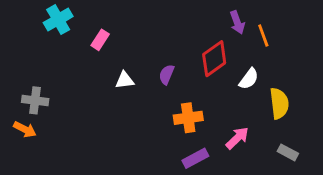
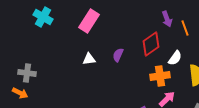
cyan cross: (58, 20) -> (43, 17), turned -30
pink rectangle: (100, 40) -> (89, 21), moved, size x1.6
orange cross: (188, 118) -> (160, 76), moved

